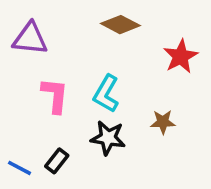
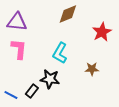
brown diamond: (120, 25) -> (68, 14), turned -50
pink L-shape: (55, 95) -> (19, 49), moved
black star: (108, 138) -> (50, 79), moved

